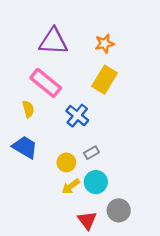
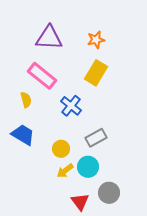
gray rectangle: (91, 153) -> (96, 138), moved, size x1.5

